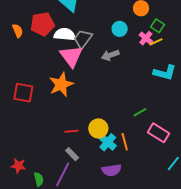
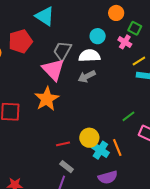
white semicircle: (65, 34) -> (90, 56), moved
yellow line: (156, 42) -> (139, 61), moved
gray arrow: (110, 55) -> (87, 76), moved

